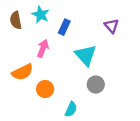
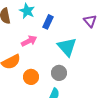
pink arrow: (43, 48) -> (29, 41), turned 42
gray circle: (96, 84) -> (59, 73), moved

